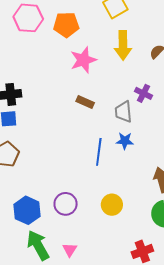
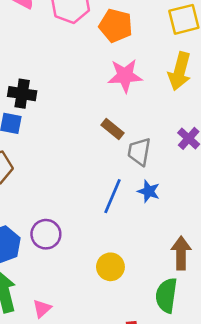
gray trapezoid: (123, 112) -> (139, 152), moved
purple circle: (66, 204) -> (46, 234), moved

